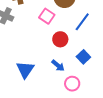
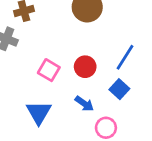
pink square: (47, 16) -> (49, 70), moved
blue line: (82, 22) -> (125, 57), moved

